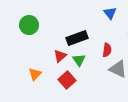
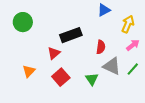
blue triangle: (110, 13) -> (104, 10), turned 40
green triangle: (79, 60) -> (92, 79), moved

